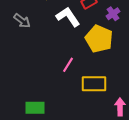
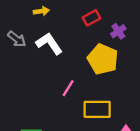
white L-shape: (68, 17) -> (49, 44), moved

